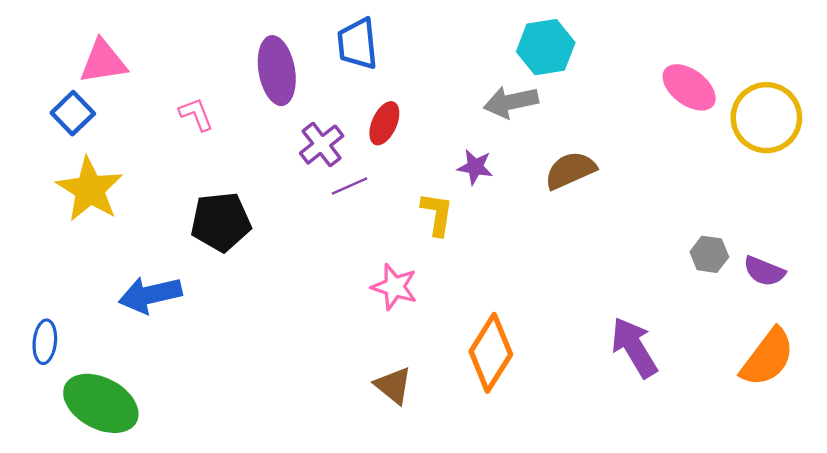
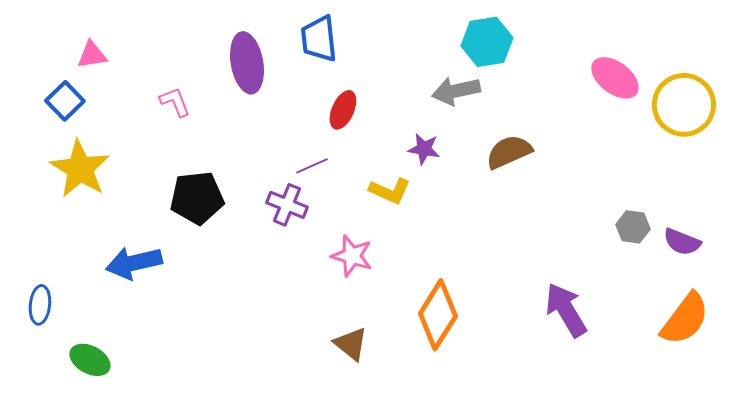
pink triangle: (103, 62) -> (92, 55), size x0.7
purple cross: (322, 145) -> (287, 205), moved, turned -30
yellow L-shape: (437, 214) -> (390, 191), turned 105
green ellipse: (101, 403) -> (90, 360), size x0.6

